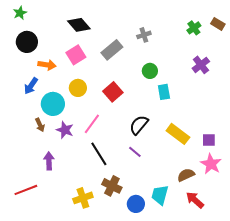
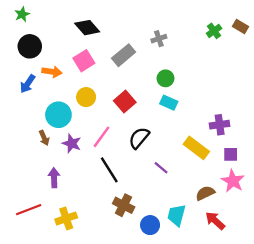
purple cross: (201, 65) -> (220, 125), moved, turned 30
blue arrow: (31, 86) -> (28, 84), moved
cyan rectangle: (164, 92) -> (169, 103), moved, turned -56
black semicircle: (139, 125) -> (139, 138), moved
purple line: (135, 152) -> (161, 168), moved
yellow cross: (83, 198) -> (66, 218), moved

